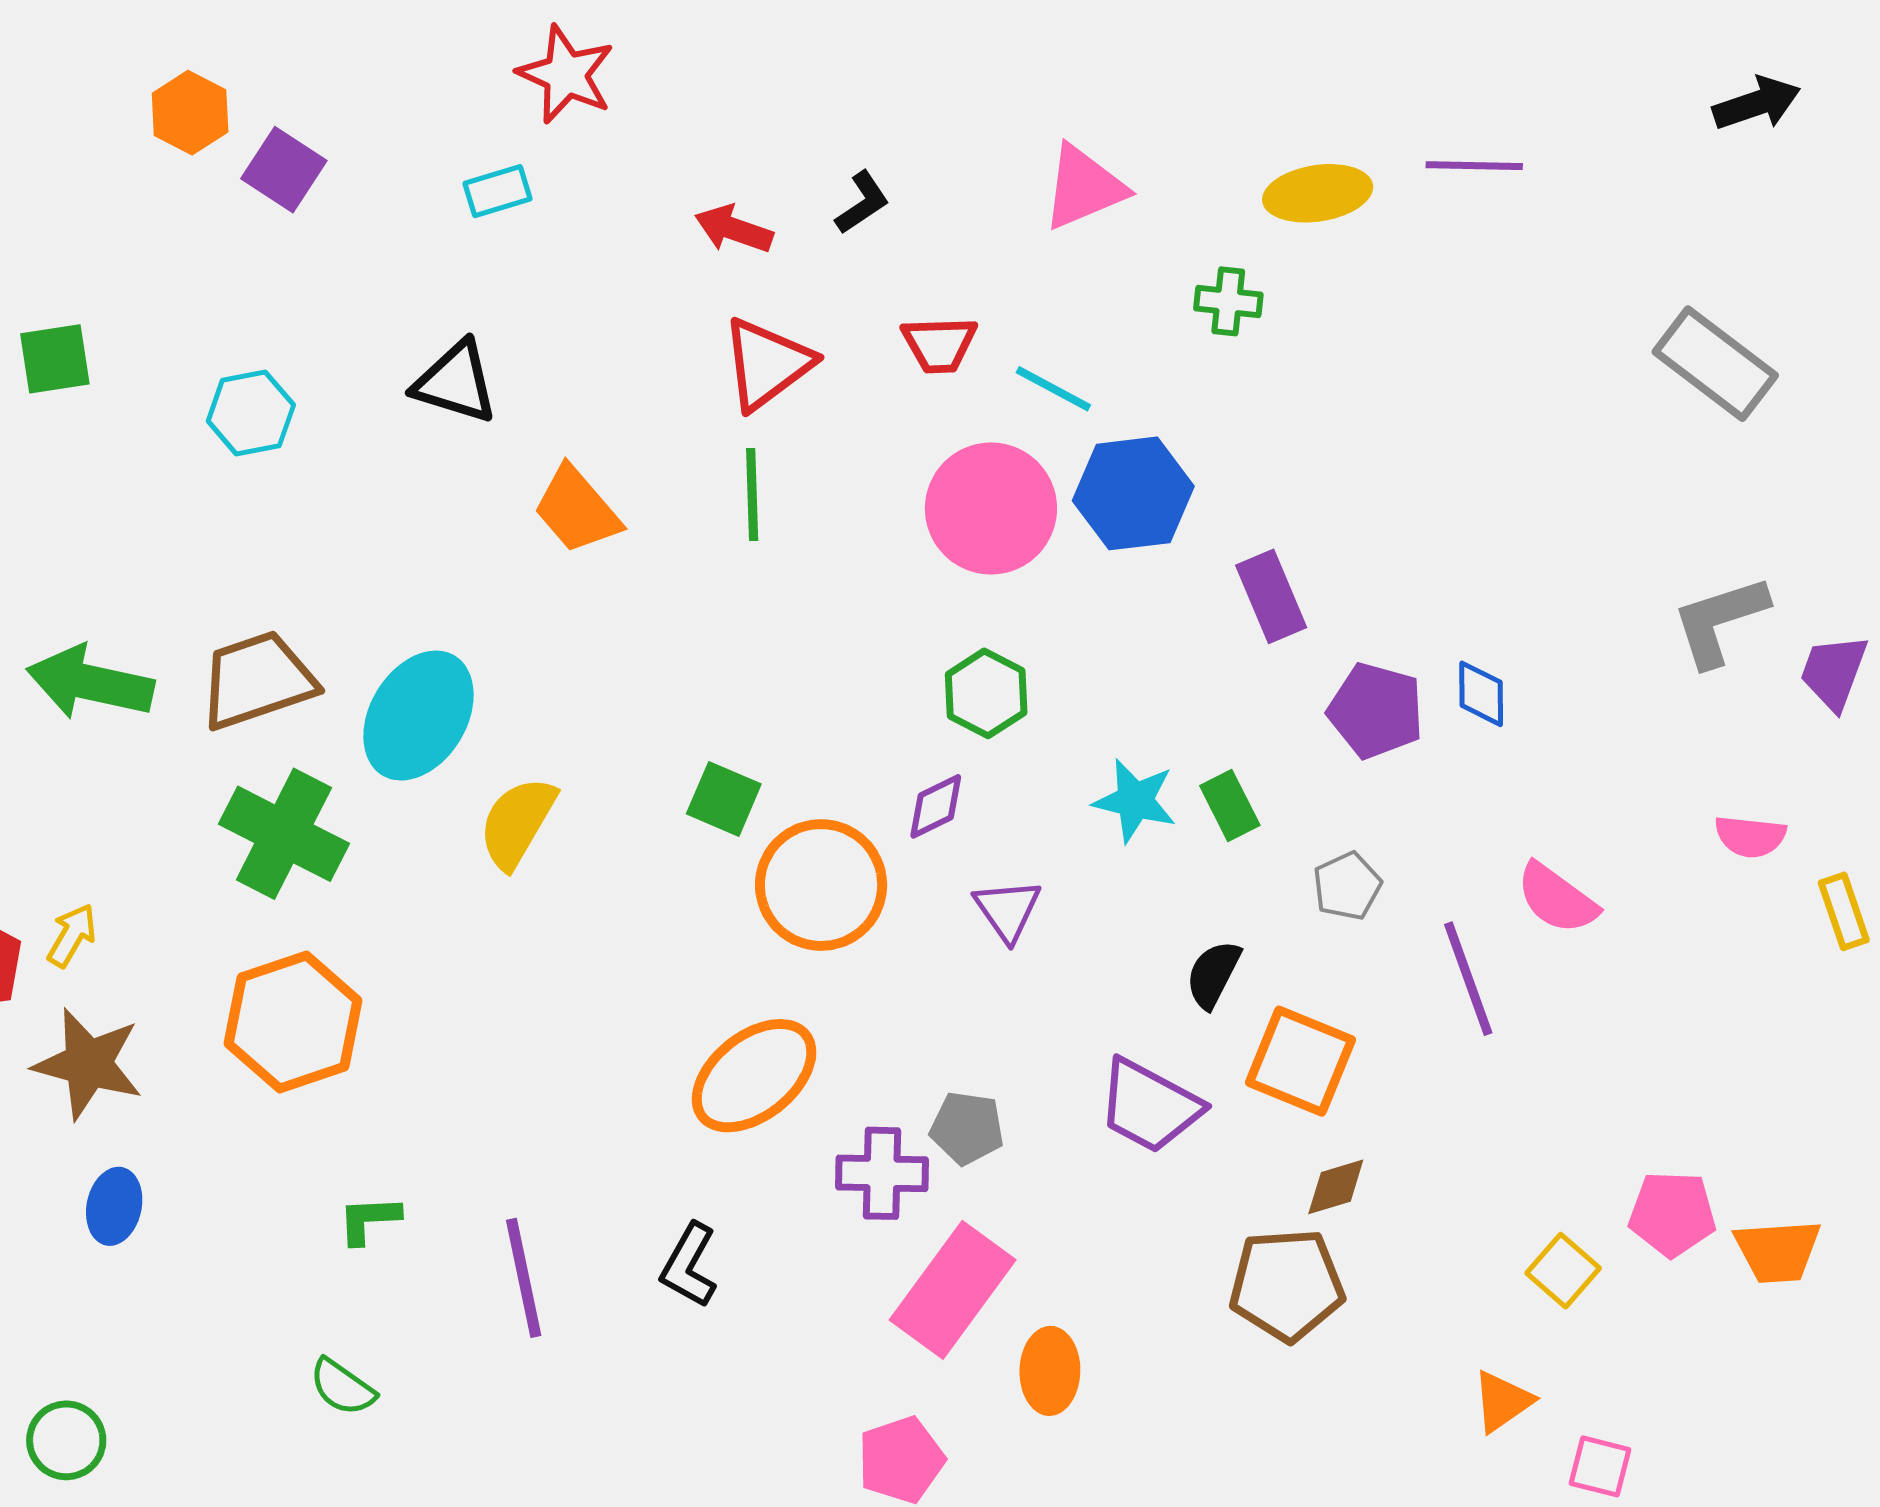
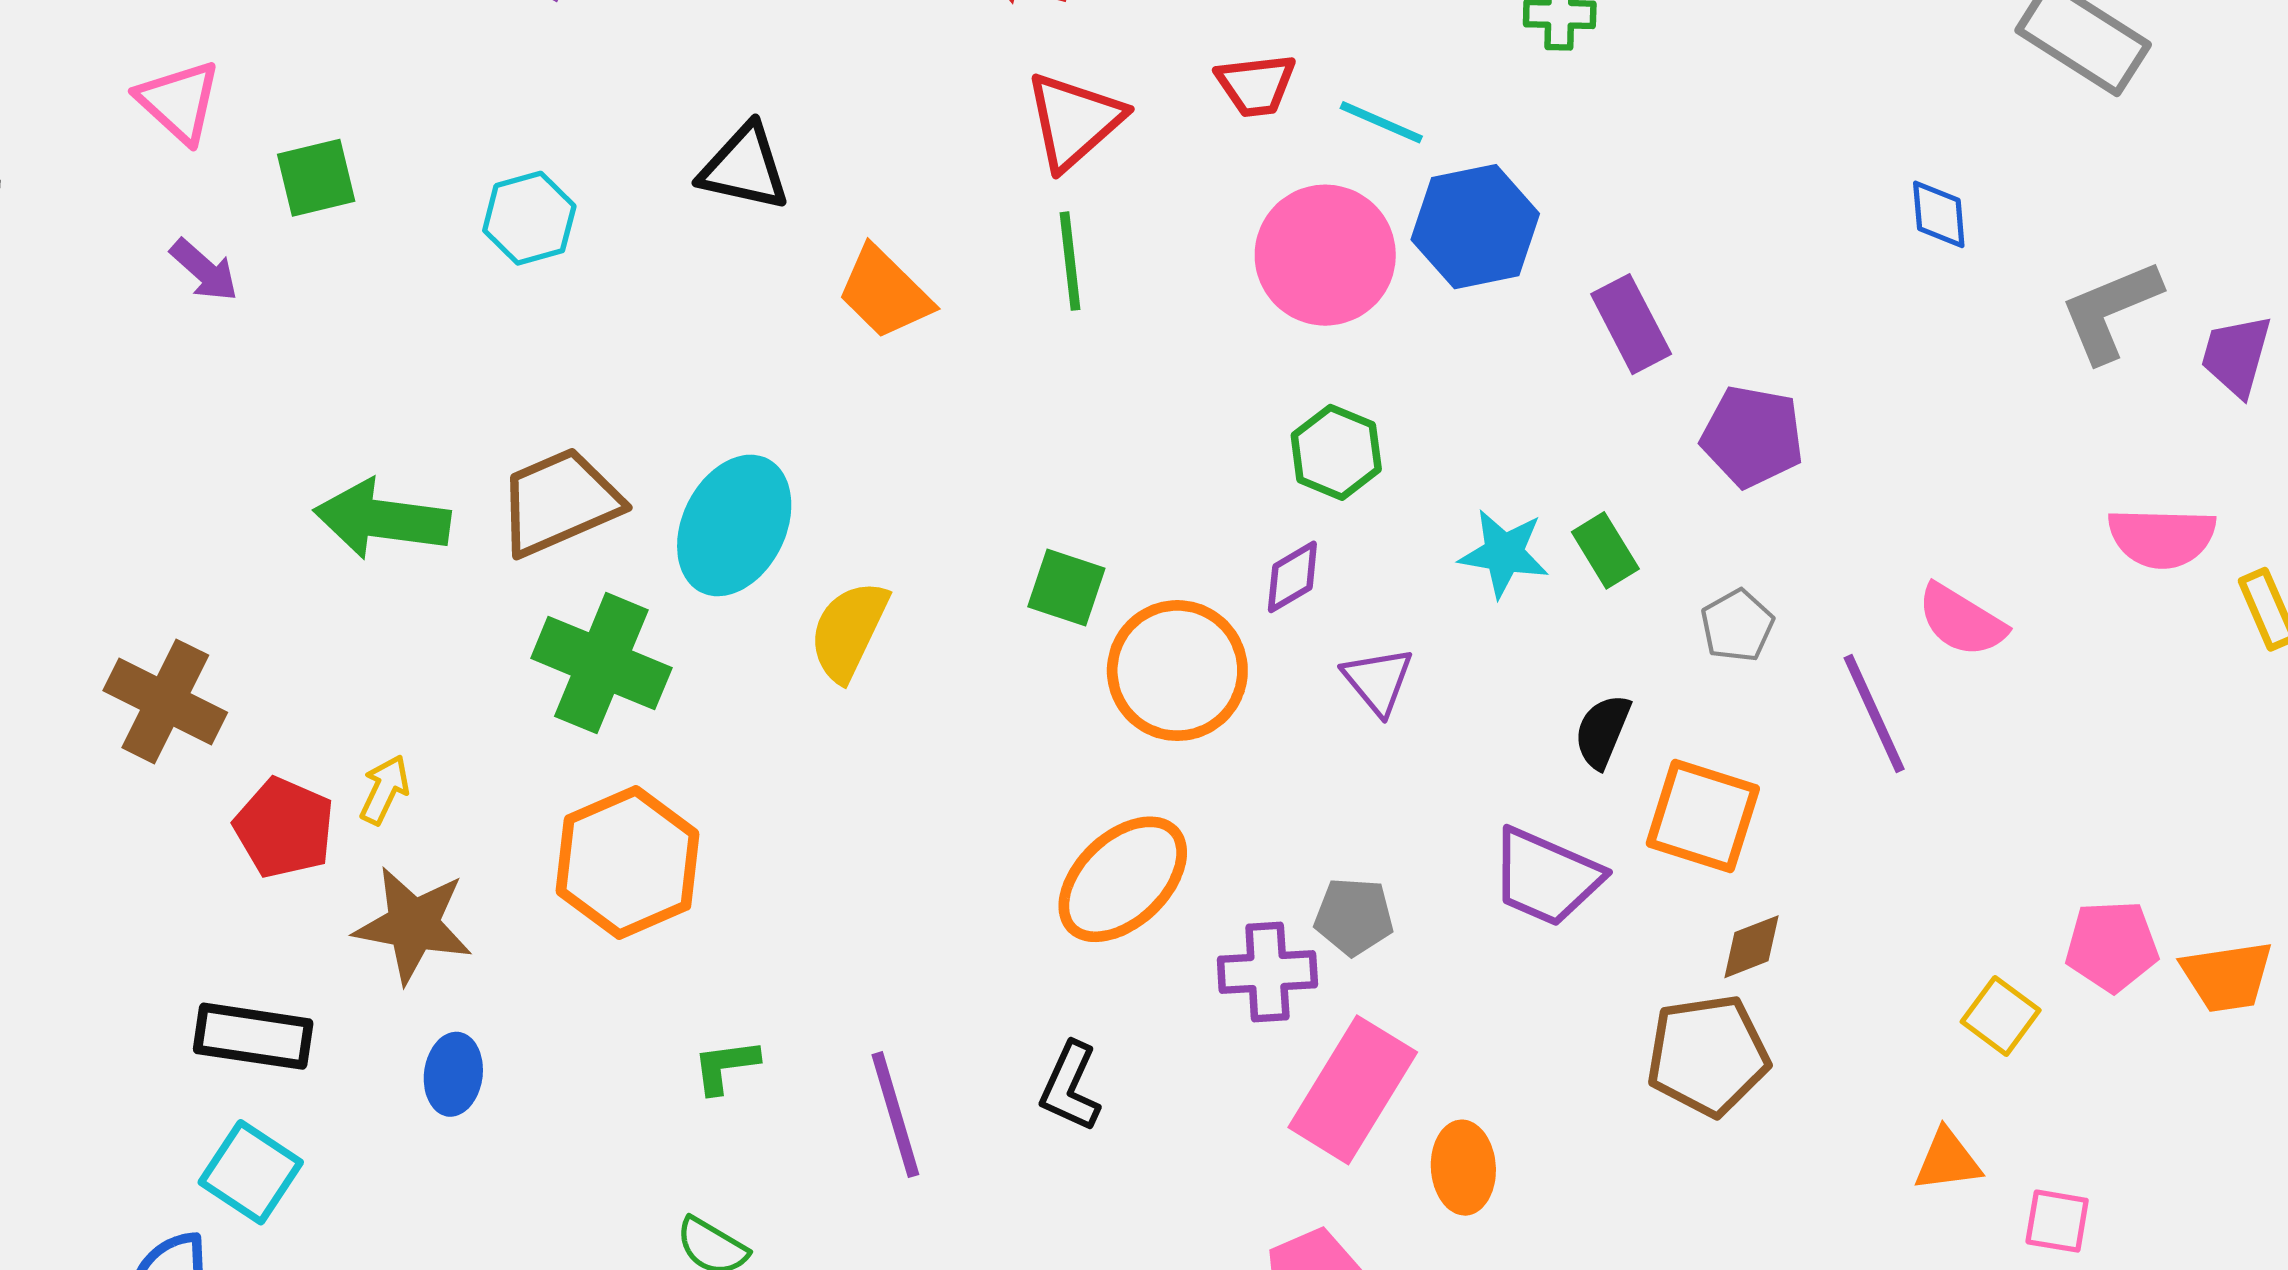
blue diamond: (1481, 694) -> (1939, 214), moved
pink semicircle: (1750, 836) -> (2162, 538), size x1.4
orange triangle: (1502, 1401) -> (1947, 1160), turned 32

